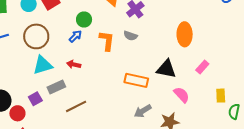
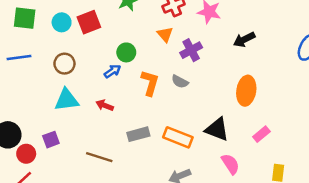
brown circle: (36, 36) -> (64, 64), size x0.7
gray rectangle: (56, 87) -> (138, 134), moved
brown line: (76, 106) -> (99, 157), turned 35

